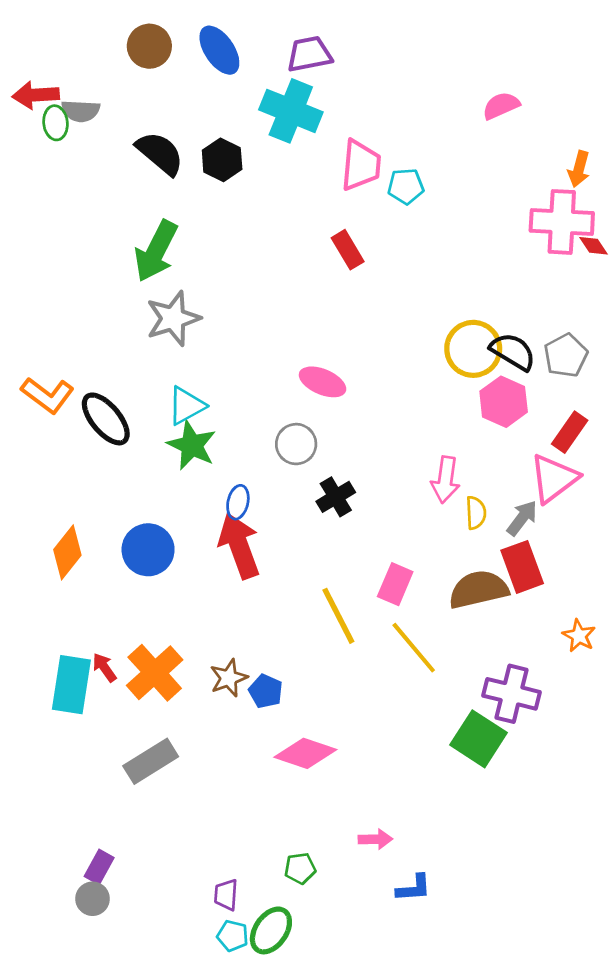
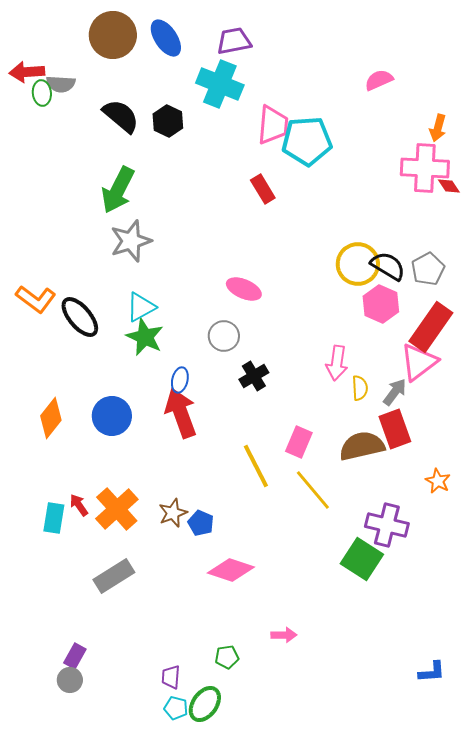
brown circle: (149, 46) -> (113, 35), size x1.4
cyan pentagon: (406, 186) -> (307, 141), size x1.8
red rectangle: (570, 432) -> (431, 327), size x1.6
cyan rectangle: (71, 685) -> (54, 518), size x0.7
blue L-shape: (414, 888) -> (432, 672), moved

